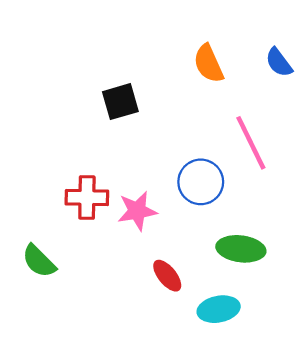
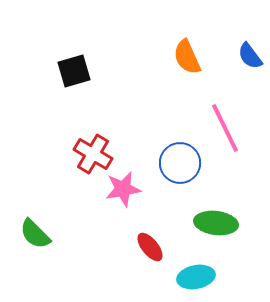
black square: (120, 102) -> (74, 71), moved
red cross: (87, 198) -> (93, 154), moved, turned 30

